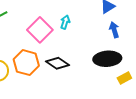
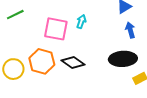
pink square: (40, 30) -> (56, 29), turned -35

